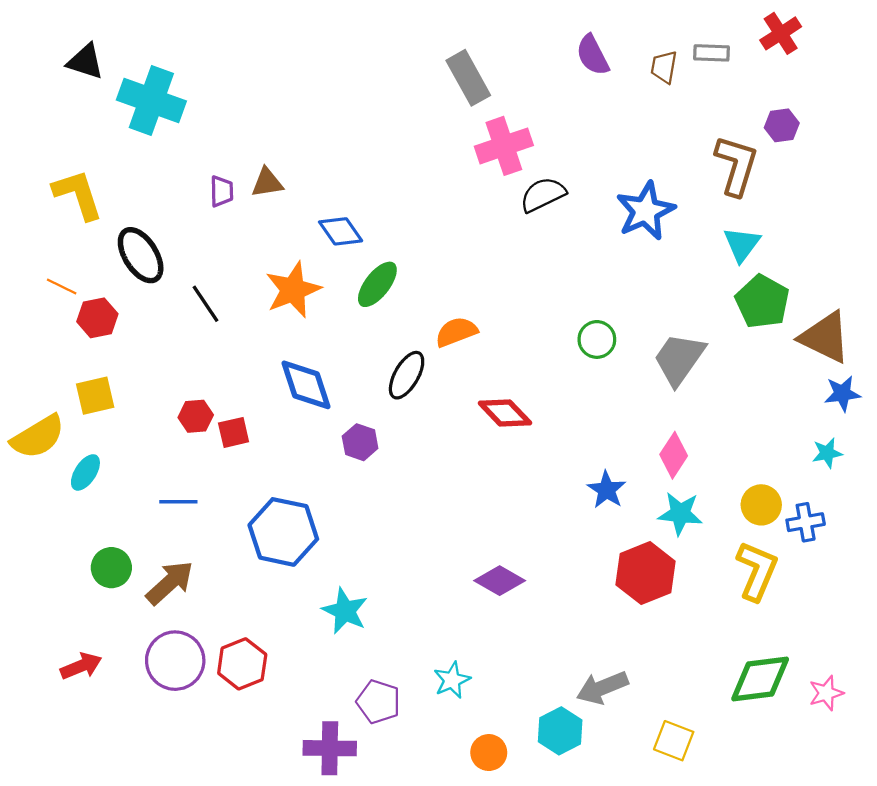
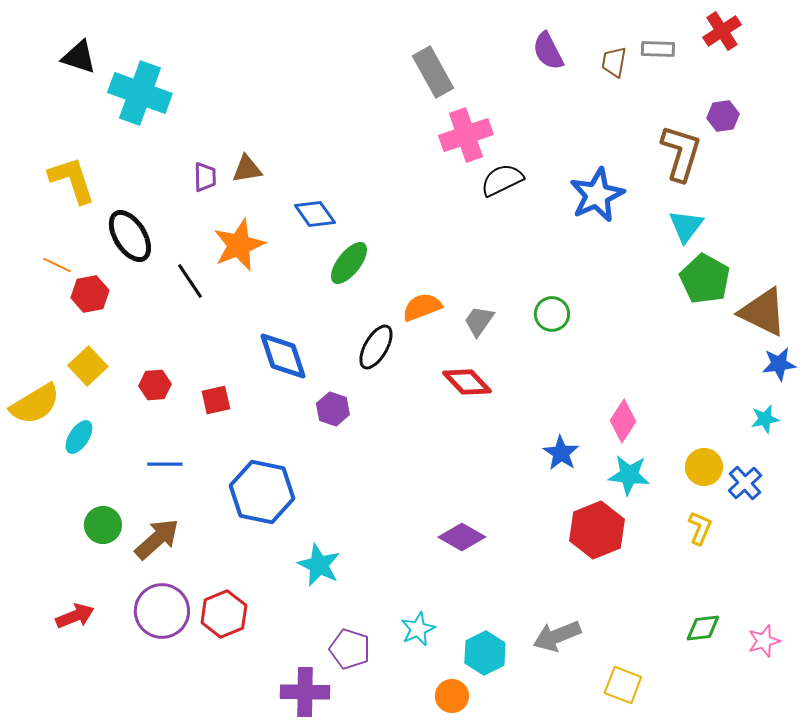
orange star: (293, 290) -> (239, 245), moved
gray trapezoid: (679, 359) -> (479, 321), moved, size x0.6
yellow square: (95, 396) -> (88, 366), turned -30
red hexagon: (196, 416) -> (155, 385), moved
blue cross: (806, 522) -> (745, 483), turned -32
yellow L-shape: (757, 571) -> (700, 528), size x0.6
green diamond: (760, 679) -> (703, 628), size x0.6
cyan hexagon: (560, 731) -> (485, 653), moved

